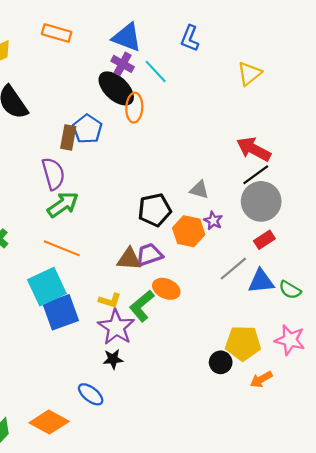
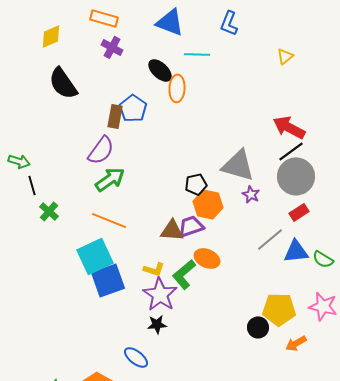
purple cross: (123, 64) -> (112, 47), moved
cyan line: (156, 71) -> (197, 54), turned -45
yellow triangle: (249, 74) -> (285, 56), size x0.7
black ellipse: (116, 88) -> (160, 70), size x0.7
purple semicircle: (53, 174) -> (101, 150), turned 52
gray triangle: (199, 190) -> (238, 165), size x1.8
black pentagon: (155, 210) -> (196, 184), size x0.7
orange hexagon: (189, 231) -> (208, 204), moved

